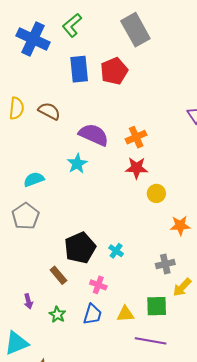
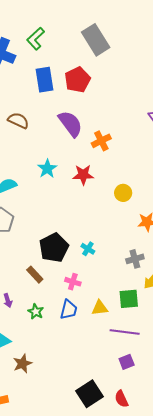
purple semicircle: (94, 135) -> (70, 124), moved, turned 32
red star: (137, 168) -> (83, 175), moved

